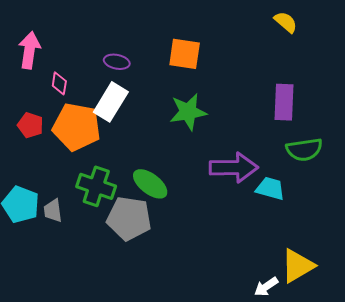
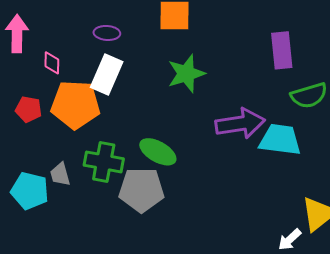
cyan trapezoid: (270, 189) -> (280, 140), size x1.4
gray trapezoid: (53, 211) -> (60, 174), moved

